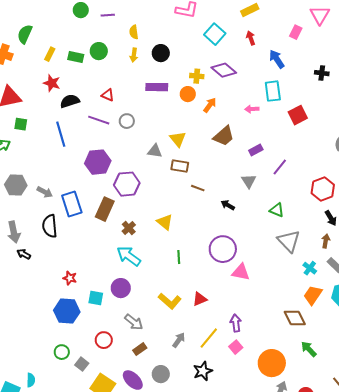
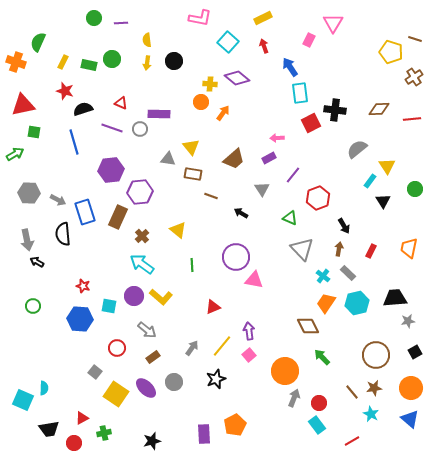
black cross: (322, 73) -> (335, 110), moved, size x1.5
purple rectangle: (157, 87) -> (159, 114), moved
cyan rectangle: (273, 91) -> (300, 93), moved
pink arrow: (252, 109) -> (277, 138), moved
brown trapezoid: (224, 136) -> (234, 159), moved
red hexagon: (323, 189) -> (318, 198), moved
yellow L-shape: (170, 301) -> (161, 297), moved
green circle: (62, 352) -> (33, 306), moved

